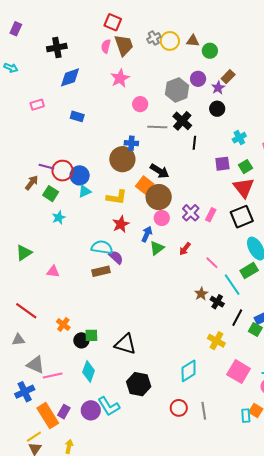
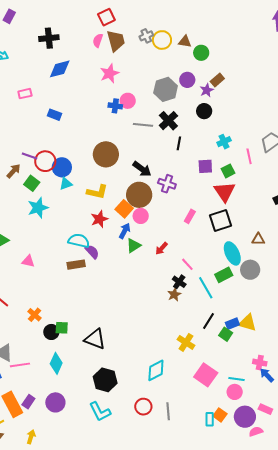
red square: (113, 22) -> (106, 17), turned 36
blue rectangle: (77, 116) -> (55, 115), moved
blue cross: (131, 143) -> (115, 106), moved
orange square: (145, 185) -> (124, 209), moved
purple cross: (191, 213) -> (167, 184), moved, turned -30
cyan star: (59, 218) -> (38, 208), size x1.5
black cross: (217, 302) -> (179, 282), moved
cyan L-shape: (109, 406) -> (100, 412), moved

